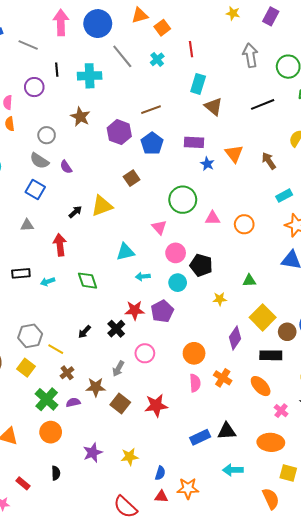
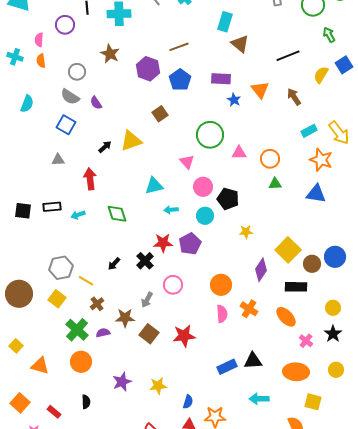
black line: (263, 104) -> (288, 56), moved
green triangle: (249, 281) -> (275, 184), moved

